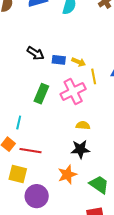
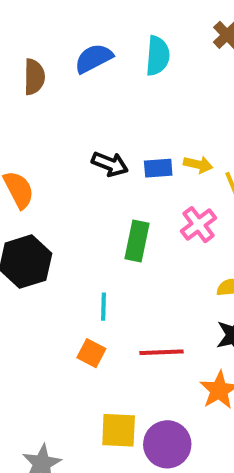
pink cross: (73, 91) -> (199, 225), size x0.7
red line: (31, 151) -> (162, 352), moved
yellow square: (18, 174) -> (119, 430), moved

